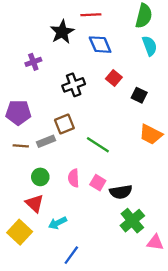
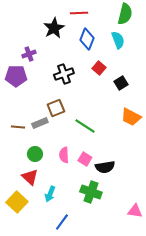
blue diamond: (100, 45) -> (87, 39), turned 45
cyan semicircle: (150, 46) -> (118, 40), moved
black square: (139, 95) -> (121, 83), turned 32
purple pentagon: (18, 112) -> (16, 76), moved
green cross: (132, 221) -> (91, 192), moved, turned -30
cyan arrow: (58, 223) -> (50, 194), turned -42

